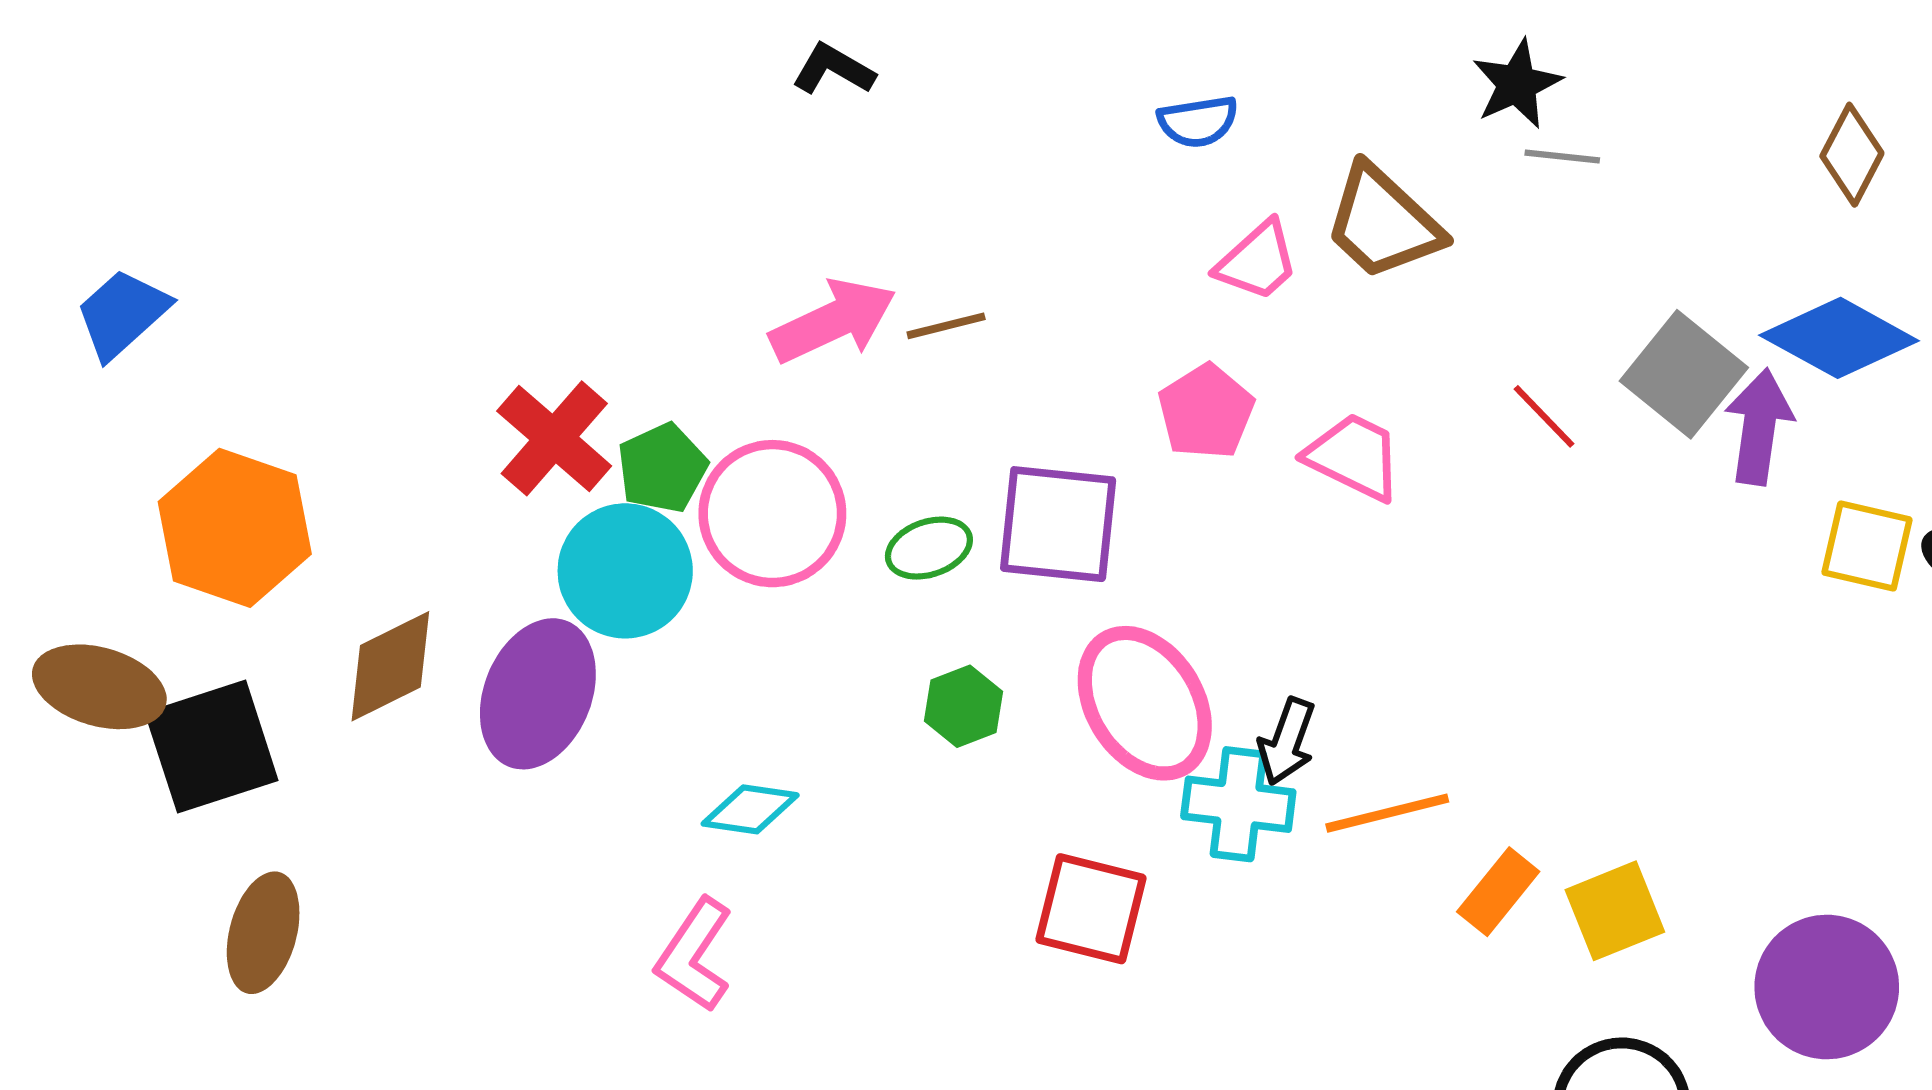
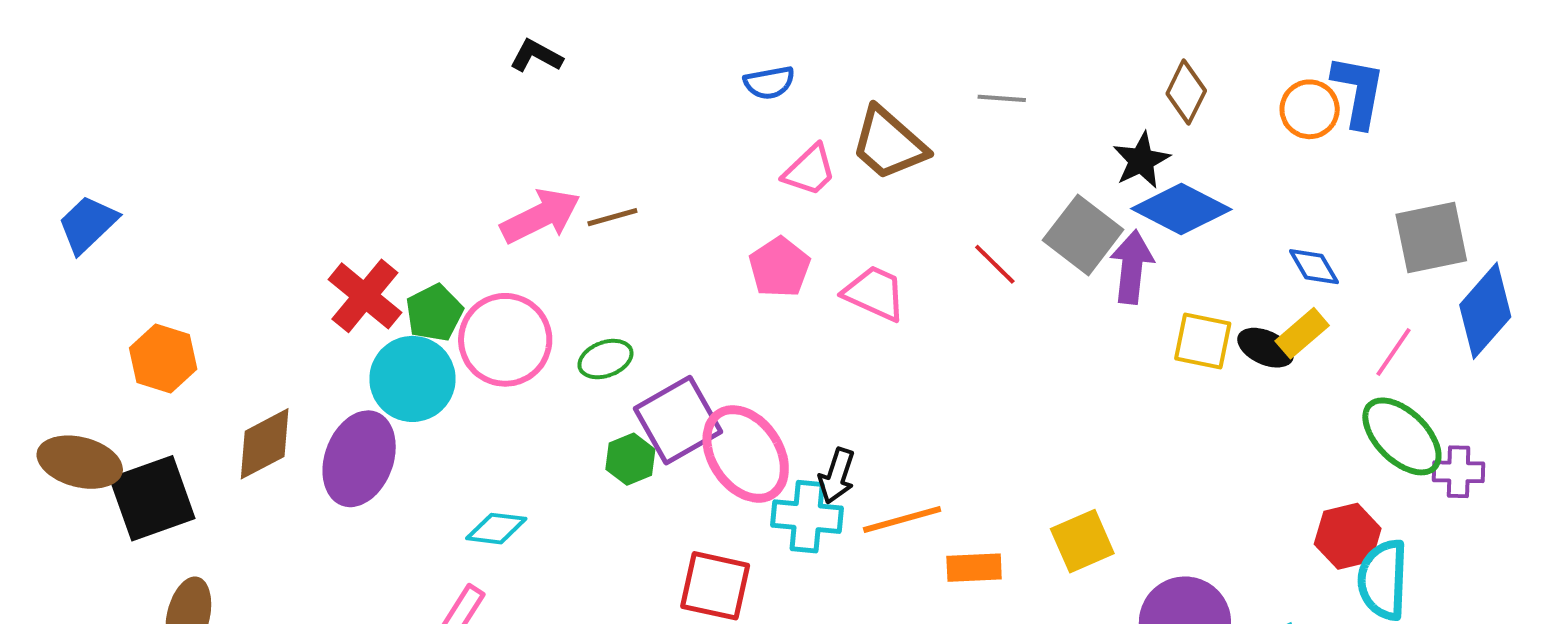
black star: (1517, 84) -> (1141, 160), moved
purple square: (1058, 524) -> (678, 420), moved, turned -34
orange hexagon: (235, 528) -> (163, 358), size x0.7
orange rectangle: (1498, 892) -> (974, 568), turned 50
yellow square: (1615, 911) -> (1082, 541), moved

